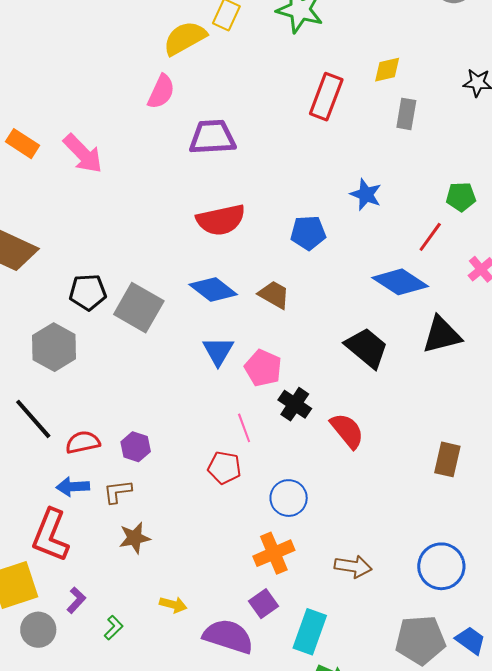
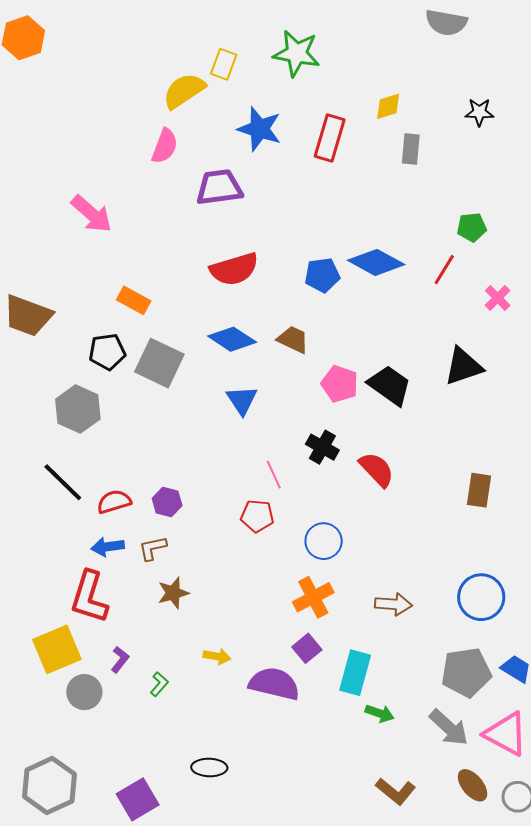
orange rectangle: (22, 144) -> (134, 300), moved
blue star: (366, 194) -> (259, 129), moved, size x1.4
blue diamond: (400, 282) -> (376, 262), moved
pink pentagon: (263, 368) -> (340, 384), moved

